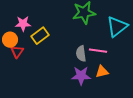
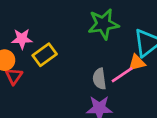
pink line: (98, 51) -> (122, 75), turned -42
orange triangle: (102, 72) -> (137, 63), moved

